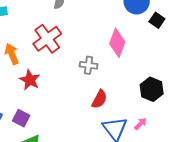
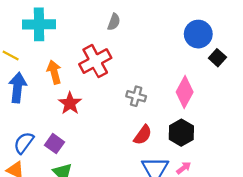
pink diamond: (117, 43) -> (185, 92), moved
black hexagon: (152, 89) -> (181, 133), moved

